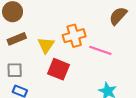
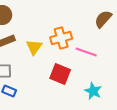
red square: (59, 69) -> (60, 74), moved

